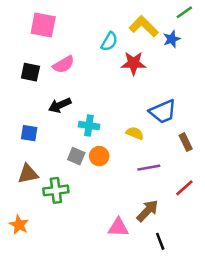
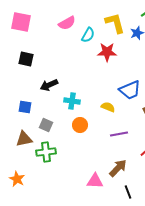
pink square: (43, 25) -> (21, 22), moved
yellow L-shape: (144, 26) -> (115, 23), turned 30
pink semicircle: (64, 64) -> (67, 23), moved
gray square: (76, 156) -> (46, 125), moved

